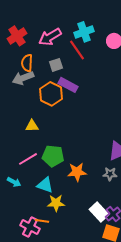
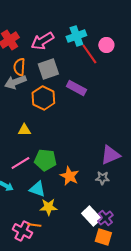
red line: (77, 50) -> (89, 54), moved
gray square: (56, 65) -> (48, 69), size x1.5
purple rectangle: (68, 85) -> (76, 88), moved
orange star: (77, 172) -> (69, 176), turned 30

